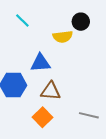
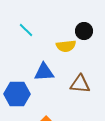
brown triangle: (51, 91) -> (80, 84), moved

